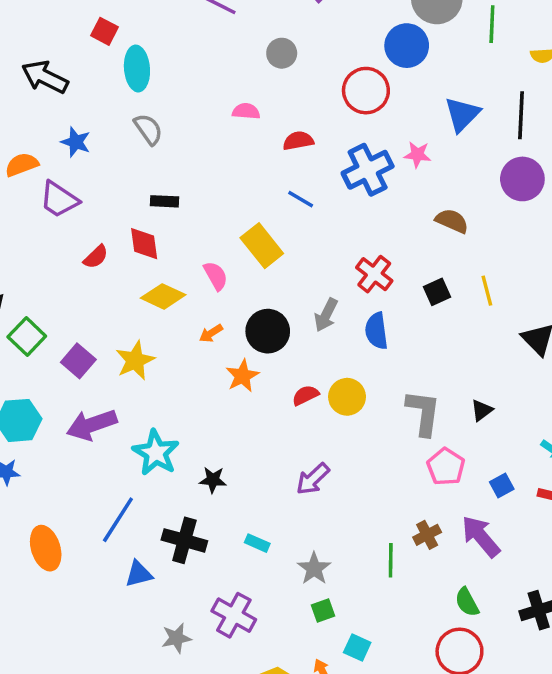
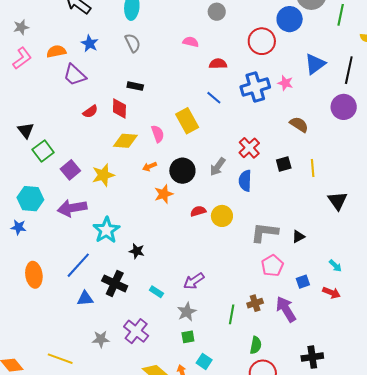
yellow diamond: (163, 296) -> (125, 141), turned -30
gray L-shape: (423, 413) -> (264, 232), turned -100
purple arrow: (313, 479) -> (194, 281), moved
green semicircle: (467, 602) -> (256, 345), moved, turned -150

